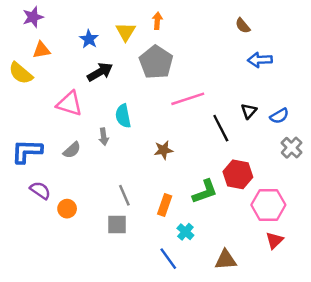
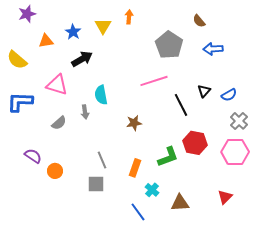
orange triangle: (41, 50) -> (46, 41), moved
gray pentagon: (156, 62) -> (169, 45), moved
blue L-shape: (27, 151) -> (20, 102), moved
pink hexagon: (268, 205) -> (235, 152), moved
brown triangle: (226, 260) -> (180, 203), moved

